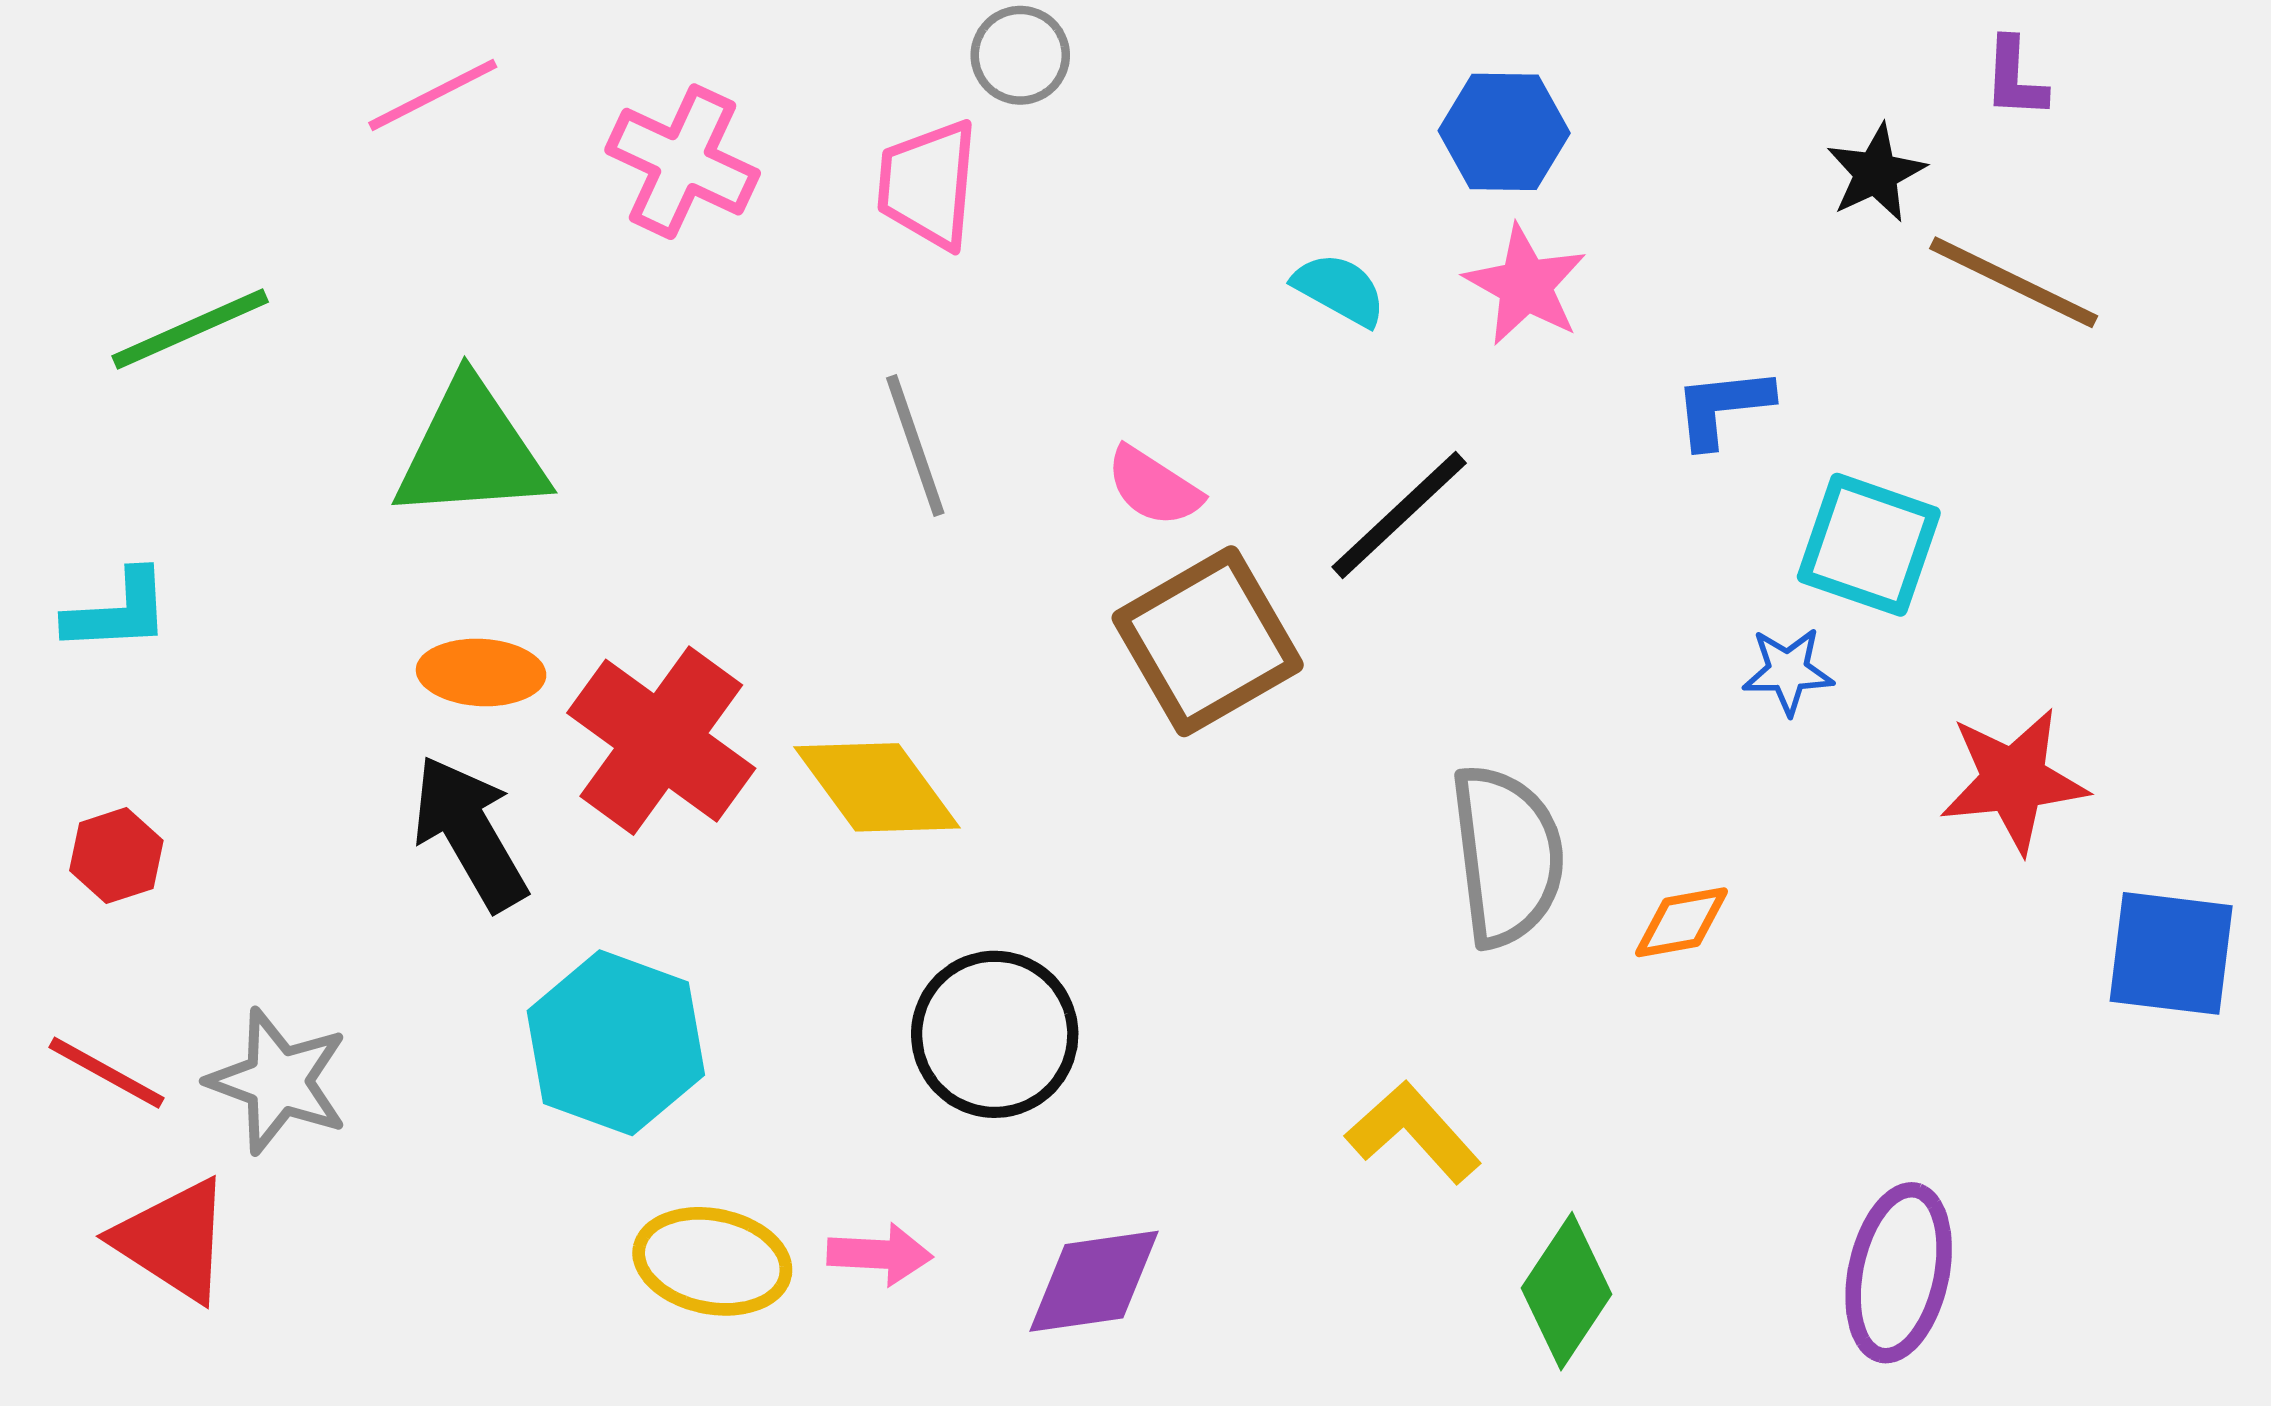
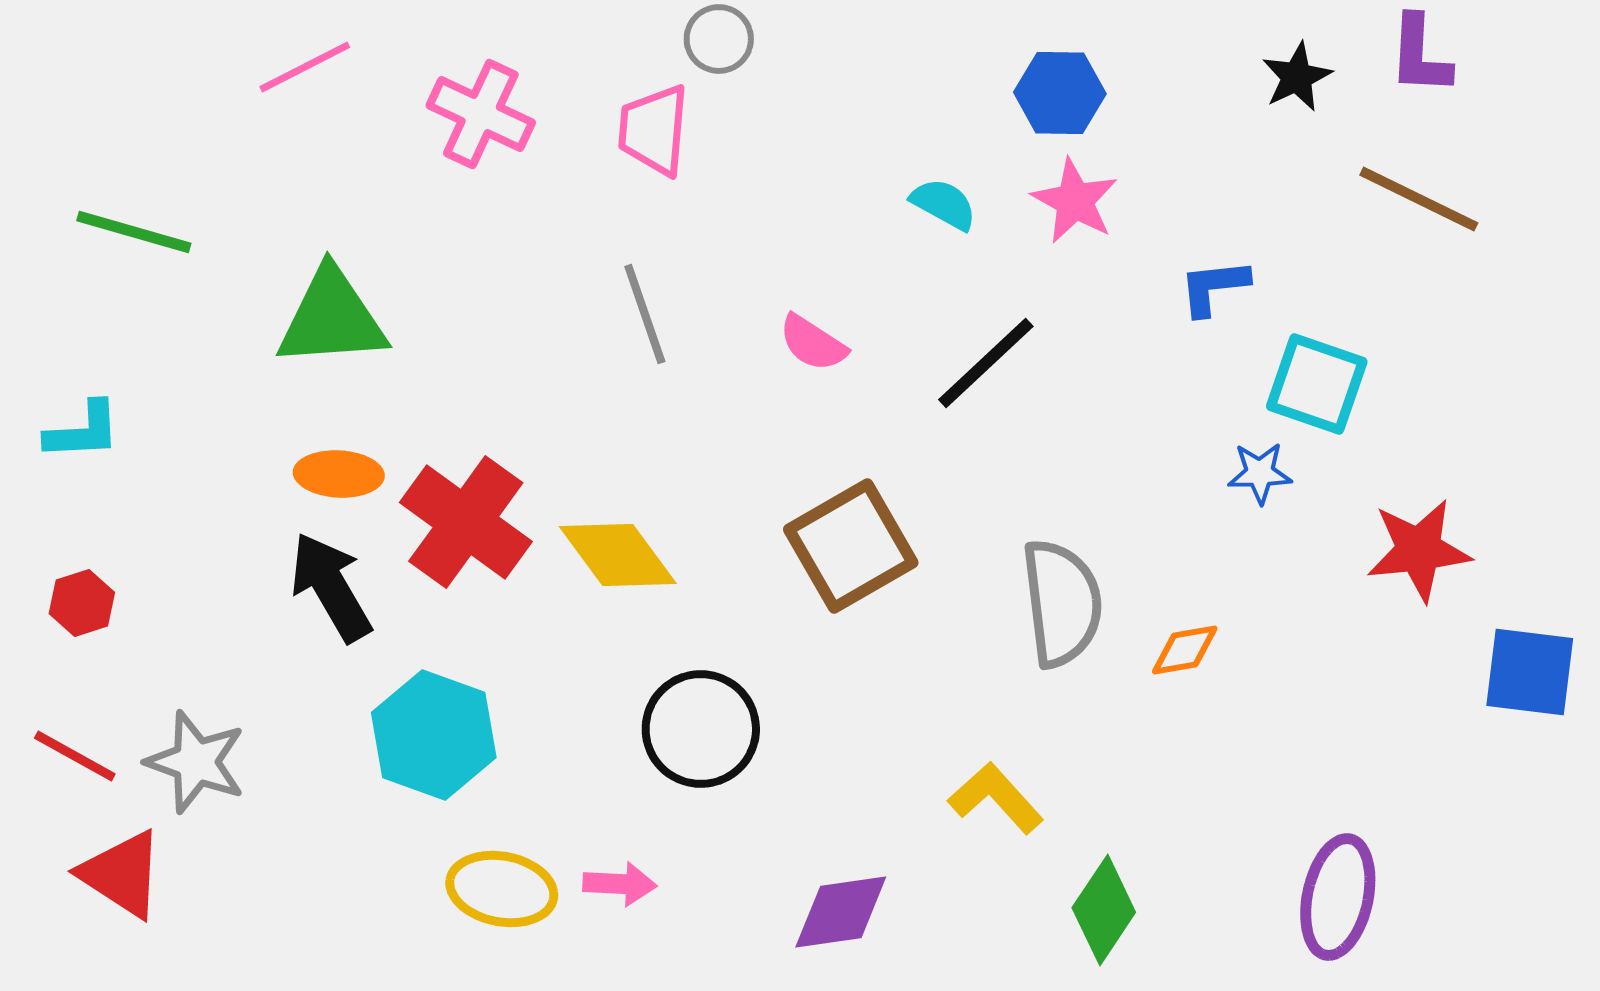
purple L-shape: (2015, 78) -> (1420, 55), size x1.4
black star: (1876, 173) -> (1297, 77), moved
green line: (190, 329) -> (134, 232), turned 40
brown square: (1208, 641) -> (851, 546), moved
purple diamond: (1094, 1281) -> (841, 912), moved

